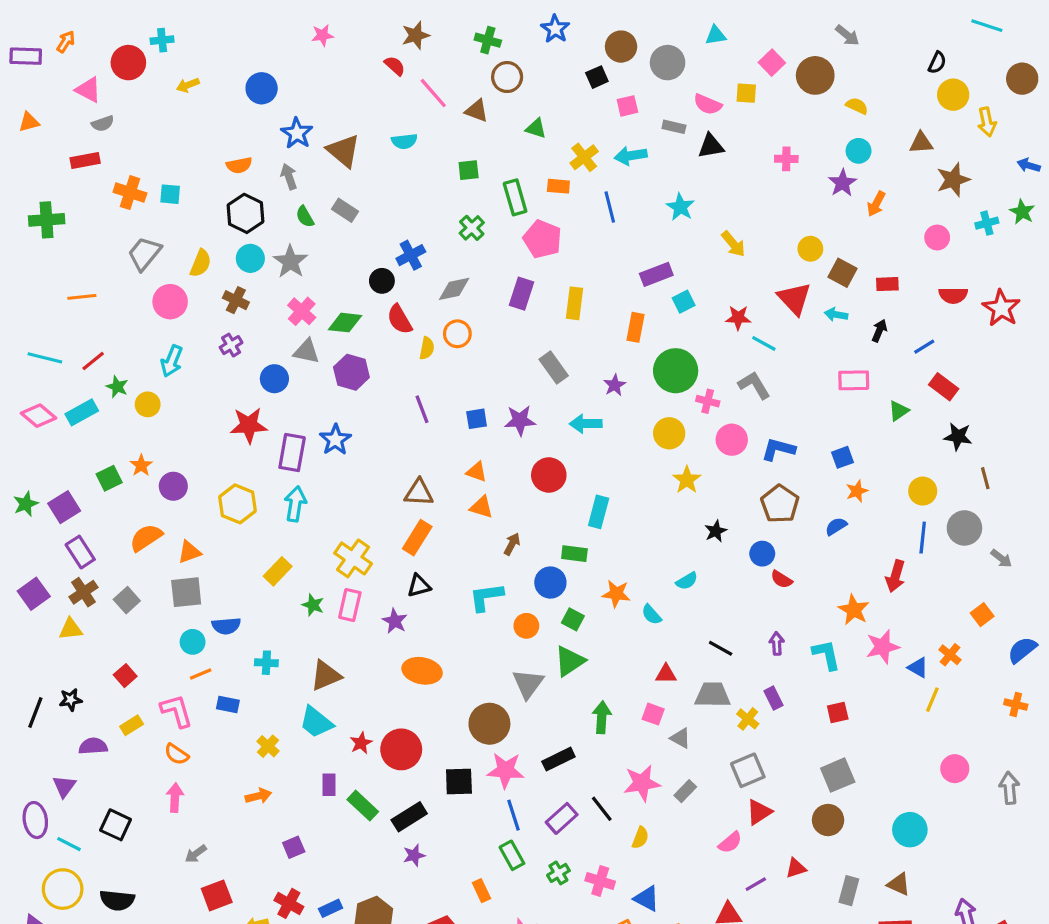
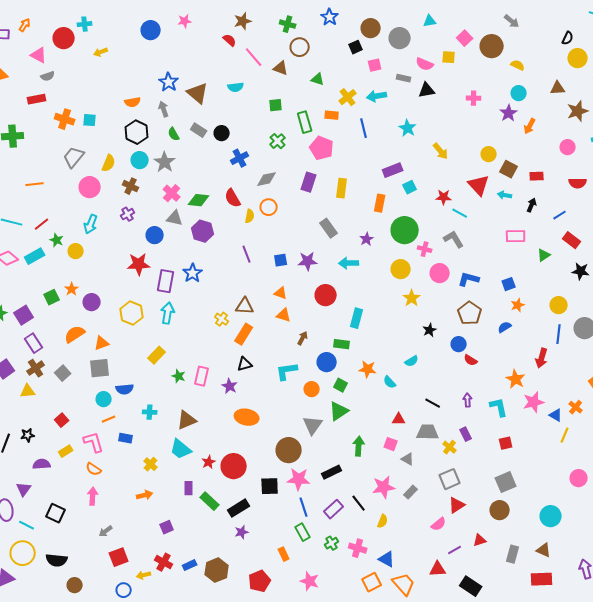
blue circle: (262, 88) -> (151, 30), moved
black circle: (382, 281) -> (222, 133), moved
yellow cross: (353, 558) -> (222, 319), moved, size x0.6

